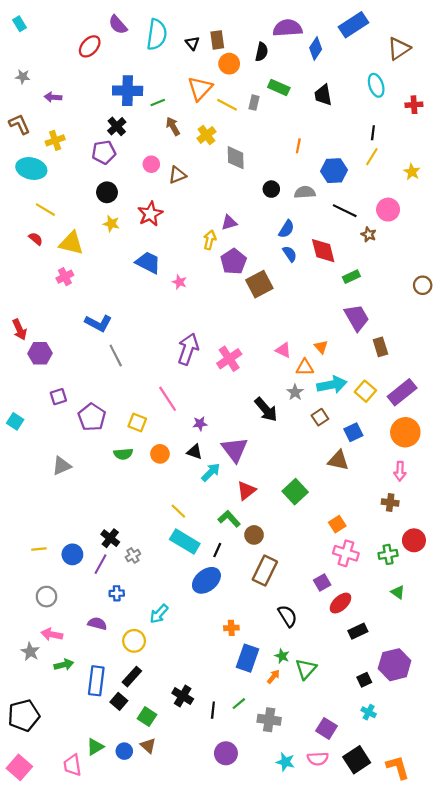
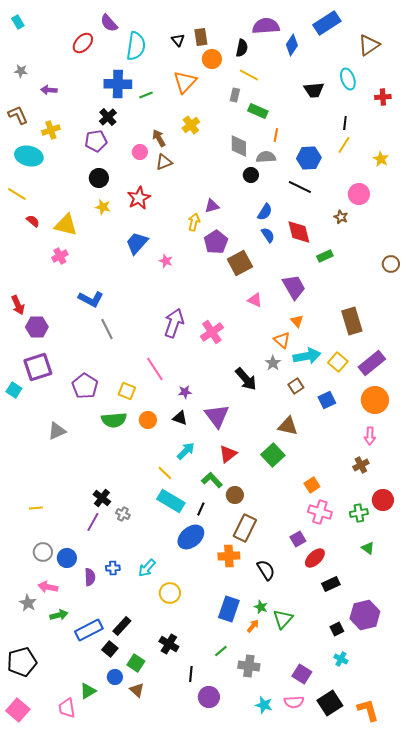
cyan semicircle: (157, 34) -> (136, 46), moved
green rectangle: (279, 87) -> (258, 111), moved
black trapezoid: (323, 95) -> (314, 90), moved, turned -85
yellow line: (227, 105) -> (249, 75), moved
brown arrow: (173, 126) -> (159, 138), moved
gray diamond: (236, 158) -> (239, 146), moved
gray semicircle: (305, 192) -> (266, 157), moved
yellow line: (45, 210) -> (17, 194), moved
black line: (345, 211) -> (300, 187), moved
blue trapezoid: (148, 263) -> (137, 243), turned -75
purple trapezoid: (357, 318) -> (294, 287), moved
brown rectangle: (380, 347) -> (352, 321), size x1.5
pink triangle: (283, 350) -> (255, 300), moved
orange triangle: (305, 367) -> (282, 340), turned 42
purple square: (58, 397) -> (38, 367), moved, size x1.8
green semicircle: (123, 454) -> (114, 420), size x1.4
brown triangle: (338, 460) -> (288, 426), moved
cyan arrow: (211, 472) -> (186, 451), moved
brown cross: (390, 503) -> (361, 465), turned -35
blue circle: (72, 554) -> (67, 558), moved
gray cross: (133, 555) -> (123, 514), turned -32
blue cross: (117, 593) -> (113, 568), moved
purple semicircle: (97, 624) -> (90, 577), turned 72
orange cross: (231, 628) -> (229, 556), moved, size x1.5
yellow circle: (134, 641) -> (170, 593), moved
blue rectangle: (96, 681) -> (89, 630), turned 56
black line: (213, 710) -> (191, 674), moved
blue circle: (124, 751) -> (115, 677), moved

